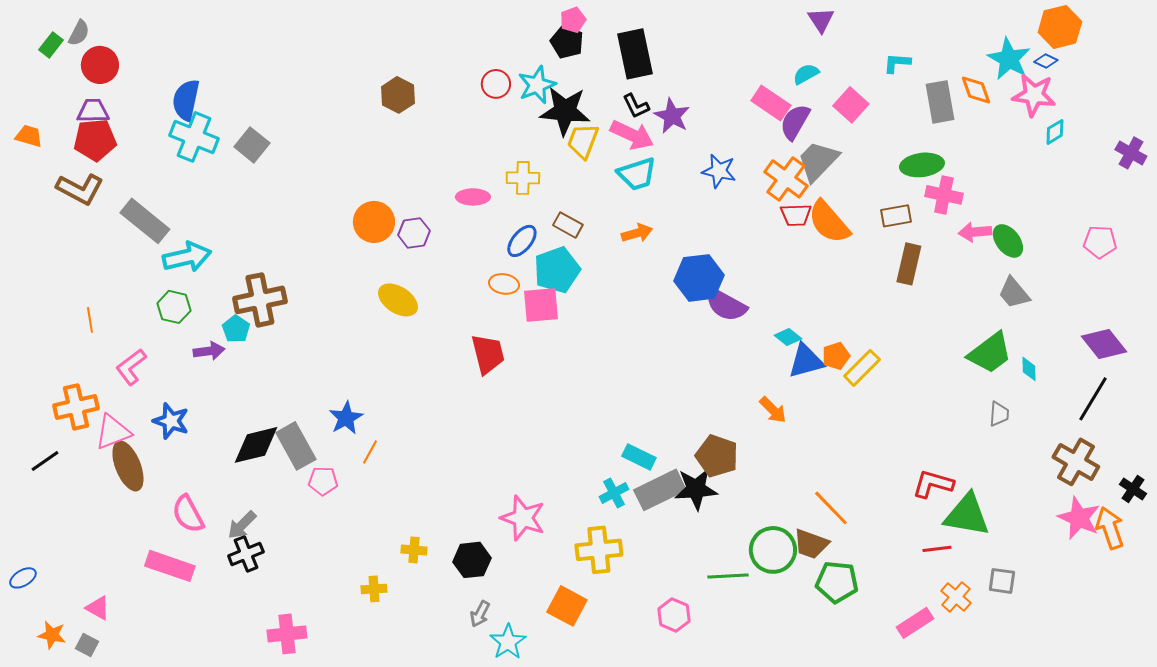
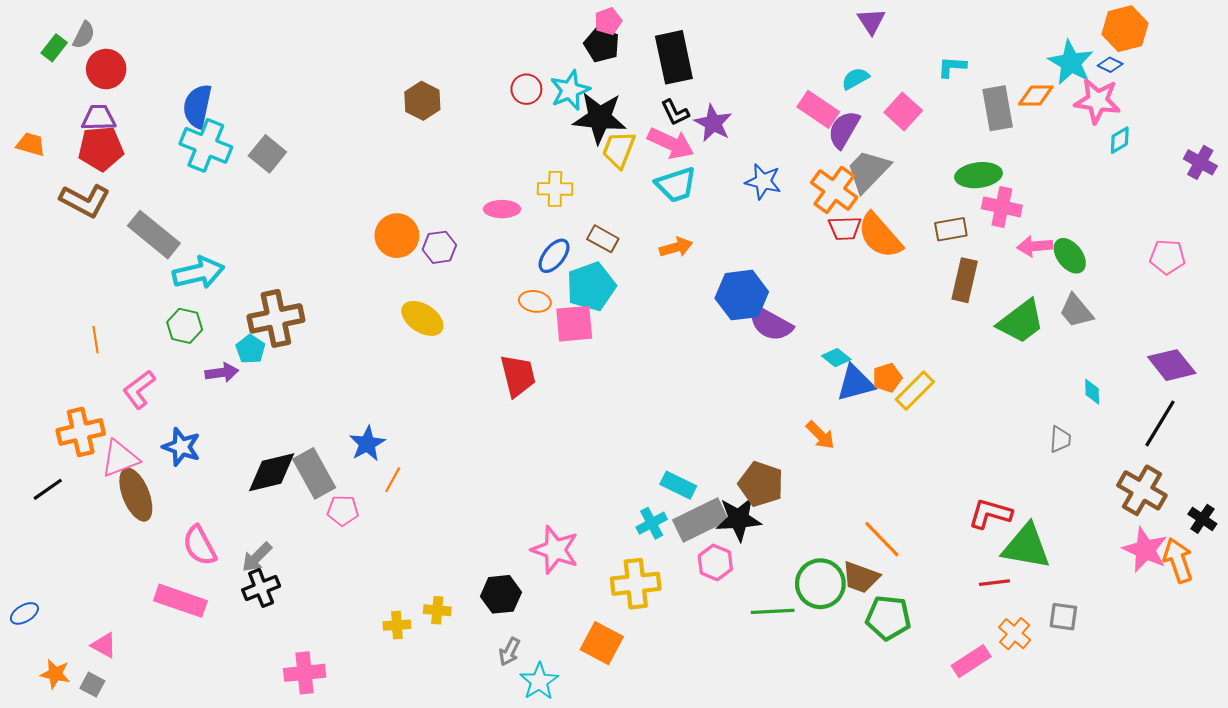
orange diamond: (976, 90) -> (1036, 96), turned -72
green trapezoid: (990, 353) -> (1021, 322), moved
yellow cross: (414, 550) -> (437, 610), moved
pink hexagon: (674, 615) -> (715, 562), moved

